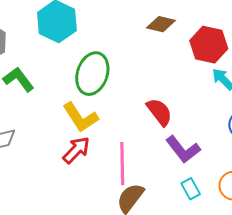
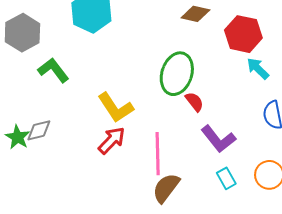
green ellipse: (92, 74) -> (177, 74), moved
red semicircle: (159, 112) -> (194, 102), size x0.7

